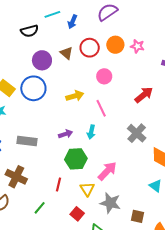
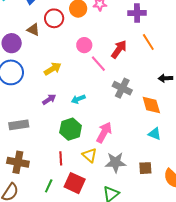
pink circle: (104, 76) -> (84, 45), moved
pink line: (101, 108) -> (98, 64), moved
cyan arrow: (91, 132) -> (78, 99), turned 72
purple arrow: (66, 134) -> (49, 99), moved
red square: (77, 214) -> (75, 183), moved, size x1.5

